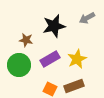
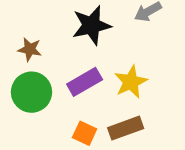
brown star: (26, 40) -> (30, 49), moved

